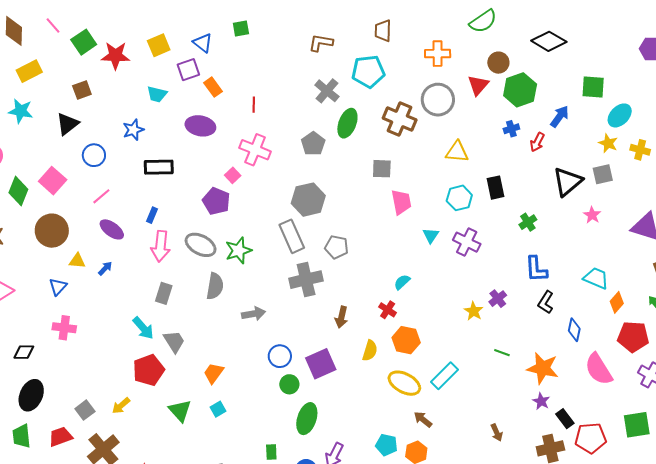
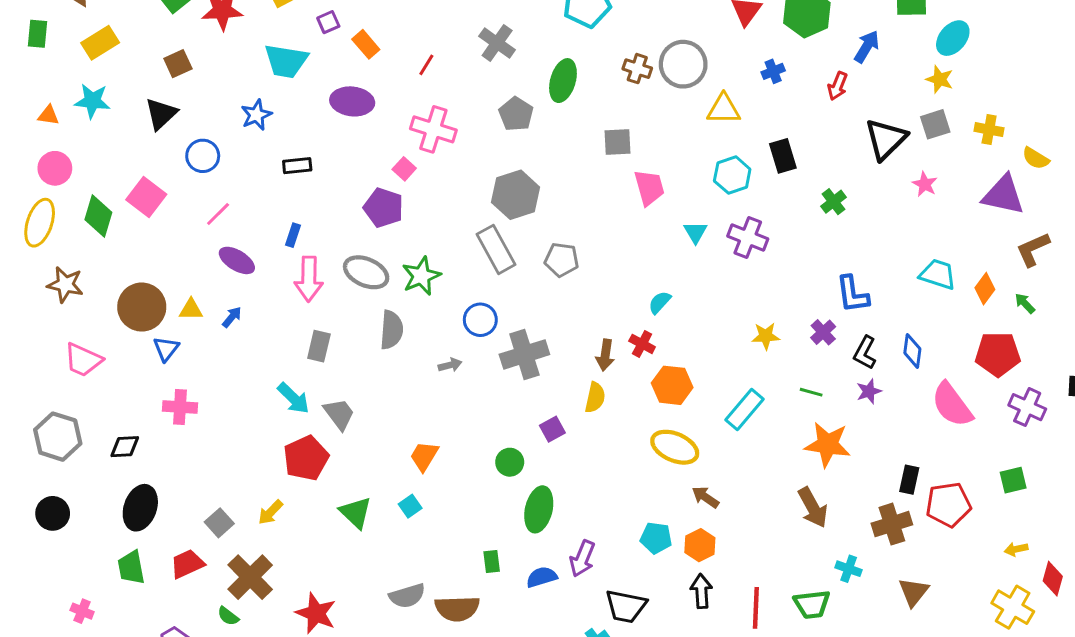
purple square: (188, 70) -> (328, 22), size x0.7
gray cross: (327, 91) -> (497, 43), moved
cyan trapezoid: (157, 94) -> (286, 61), size x1.5
gray circle: (438, 100) -> (683, 64), moved
red line: (254, 105) -> (426, 65), turned 35
brown cross: (400, 119) -> (637, 69), size x0.6
blue cross: (511, 129) -> (773, 71), moved
yellow cross: (640, 150) -> (989, 130), moved
black rectangle: (159, 167) -> (297, 166), size x0.7
brown circle: (52, 231) -> (142, 307), moved
blue L-shape: (536, 269) -> (852, 294), moved
gray cross: (306, 280) -> (524, 354), moved
purple cross: (498, 299) -> (823, 332), moved
black L-shape: (546, 302) -> (865, 353), moved
orange diamond: (617, 302) -> (985, 289), moved
yellow star: (474, 311) -> (766, 336), turned -30
gray arrow: (253, 314) -> (450, 365), size x0.7
brown arrow: (341, 317) -> (605, 355), moved
yellow semicircle: (370, 351) -> (595, 397), moved
blue circle: (280, 356) -> (480, 320), moved
purple square: (321, 364) -> (552, 429), size x0.6
orange star: (543, 368) -> (828, 445), moved
orange trapezoid: (214, 373) -> (424, 456), moved
cyan rectangle: (445, 376) -> (744, 409), moved
purple star: (541, 401) -> (869, 391), moved, turned 30
black rectangle: (565, 419) -> (909, 480), turned 54
green square: (637, 425) -> (1013, 480), size x0.7
brown arrow: (497, 433) -> (813, 508), size x1.6

